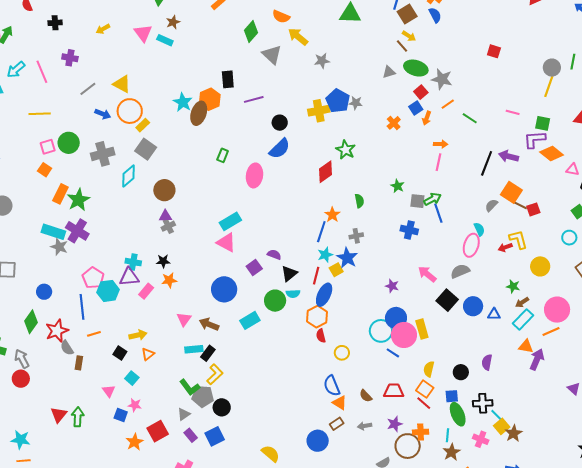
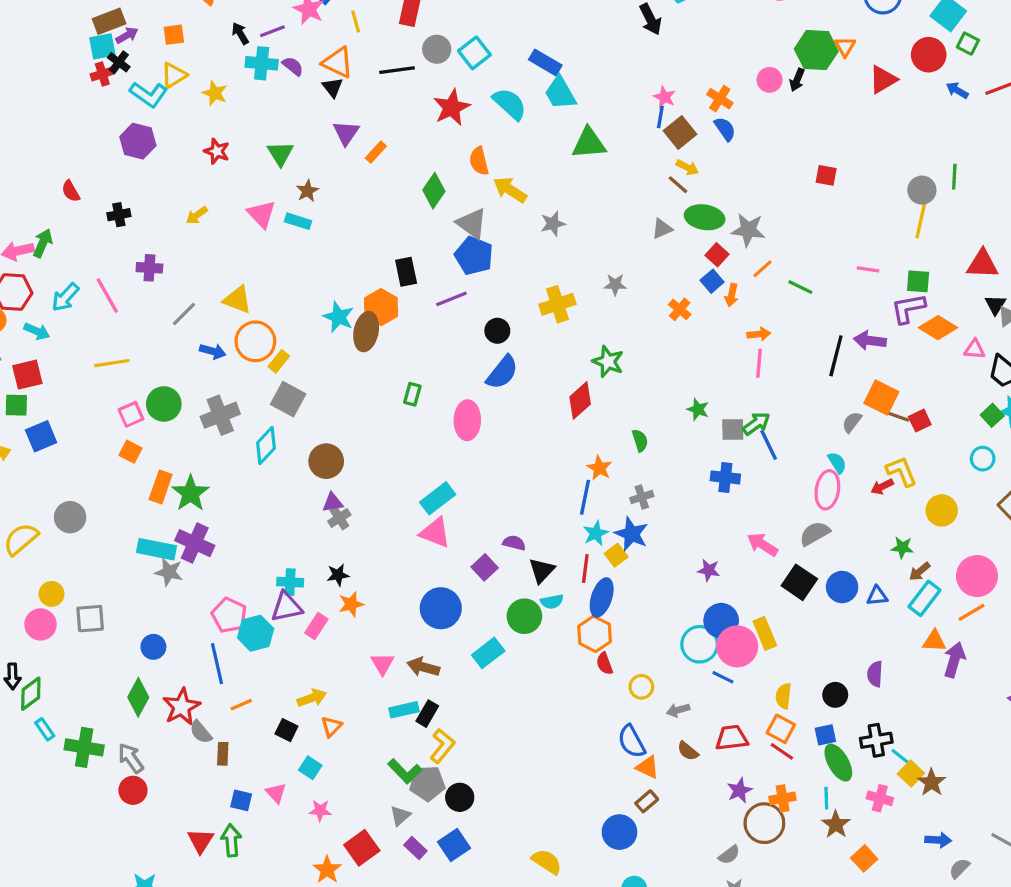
orange semicircle: (281, 17) -> (479, 161), turned 60
blue pentagon: (338, 101) -> (474, 256), moved
blue square: (121, 415) -> (241, 800), moved
gray arrow: (365, 426) -> (678, 710), moved

